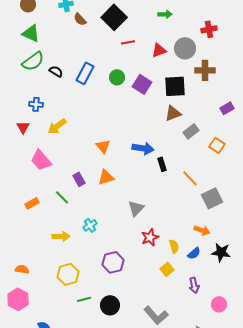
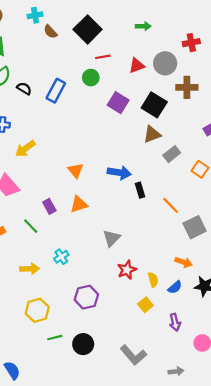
green circle: (117, 77) -> (91, 78), moved
black square: (175, 86) -> (154, 105), turned 35

